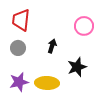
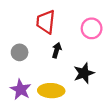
red trapezoid: (21, 20) -> (46, 22), moved
purple star: (19, 82) -> (21, 89), turned -30

